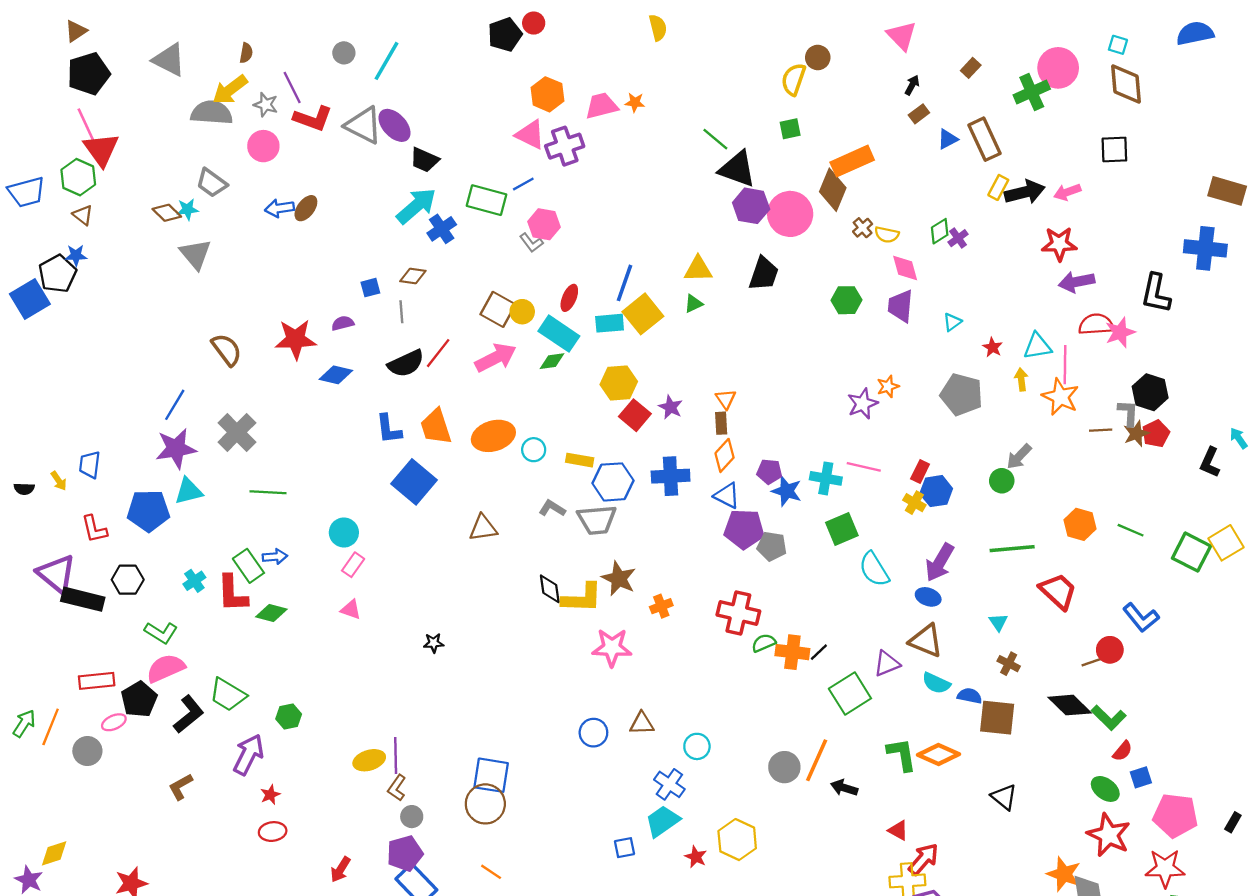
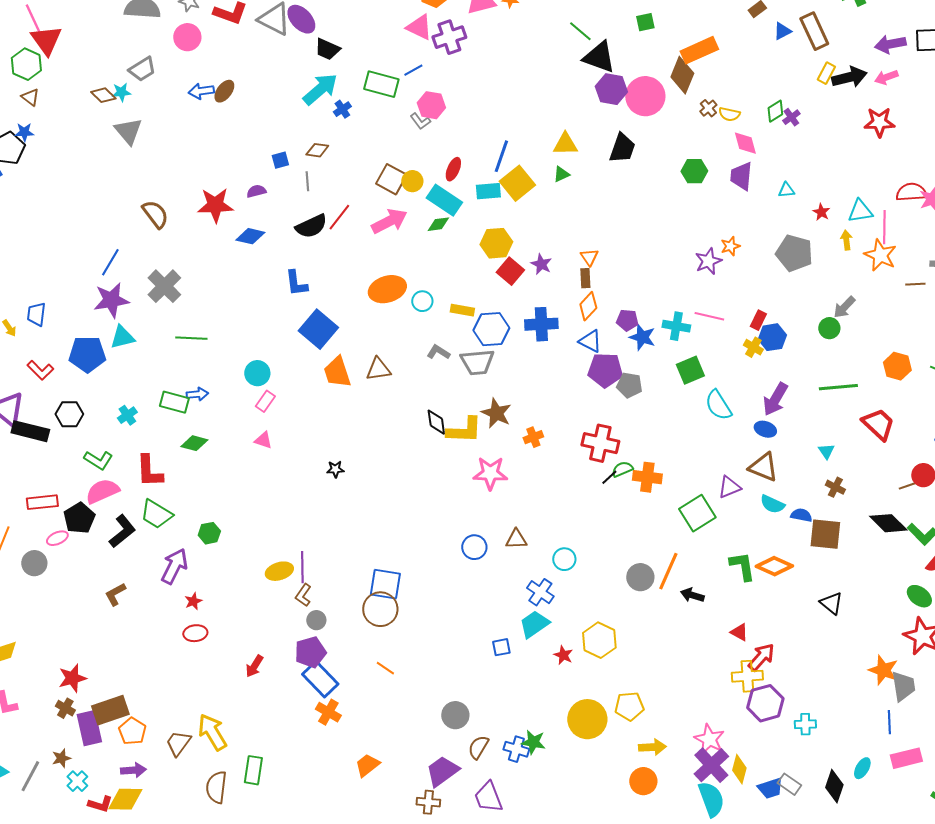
gray trapezoid: (212, 183) -> (142, 69), turned -68
blue cross: (442, 229) -> (342, 109), size x0.7
purple arrow: (1076, 282) -> (890, 44), moved
cyan triangle: (952, 322) -> (786, 190), turned 30
orange trapezoid: (436, 427) -> (337, 372), moved
red L-shape: (94, 529) -> (40, 370), turned -32
green rectangle: (248, 566) -> (174, 402), turned -40
red L-shape: (232, 593) -> (149, 471), moved
black line: (819, 652) -> (609, 477), moved

